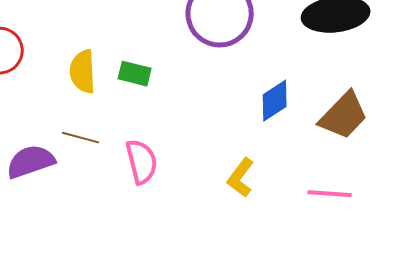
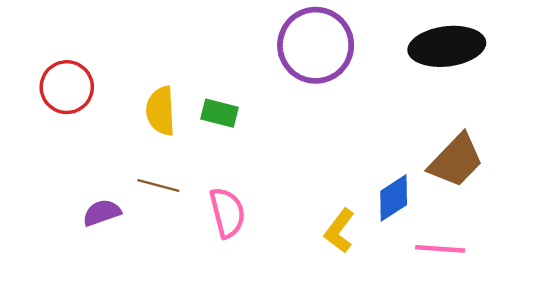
blue diamond: (275, 101) -> (394, 198), moved
purple semicircle: (31, 162) -> (102, 213), size x0.7

